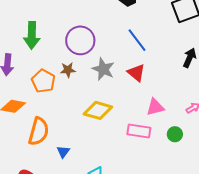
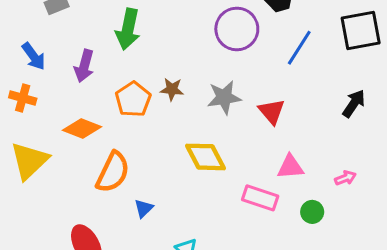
purple circle: (80, 40) -> (237, 29), moved
blue line: (137, 40) -> (299, 48), moved, turned 60
gray star: (103, 69) -> (224, 97), turned 30
yellow diamond: (98, 110) -> (205, 157), turned 36

